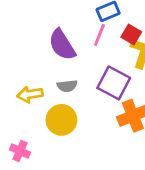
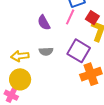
purple semicircle: (62, 45) -> (44, 23), size x0.7
yellow circle: (61, 120) -> (20, 79), moved

